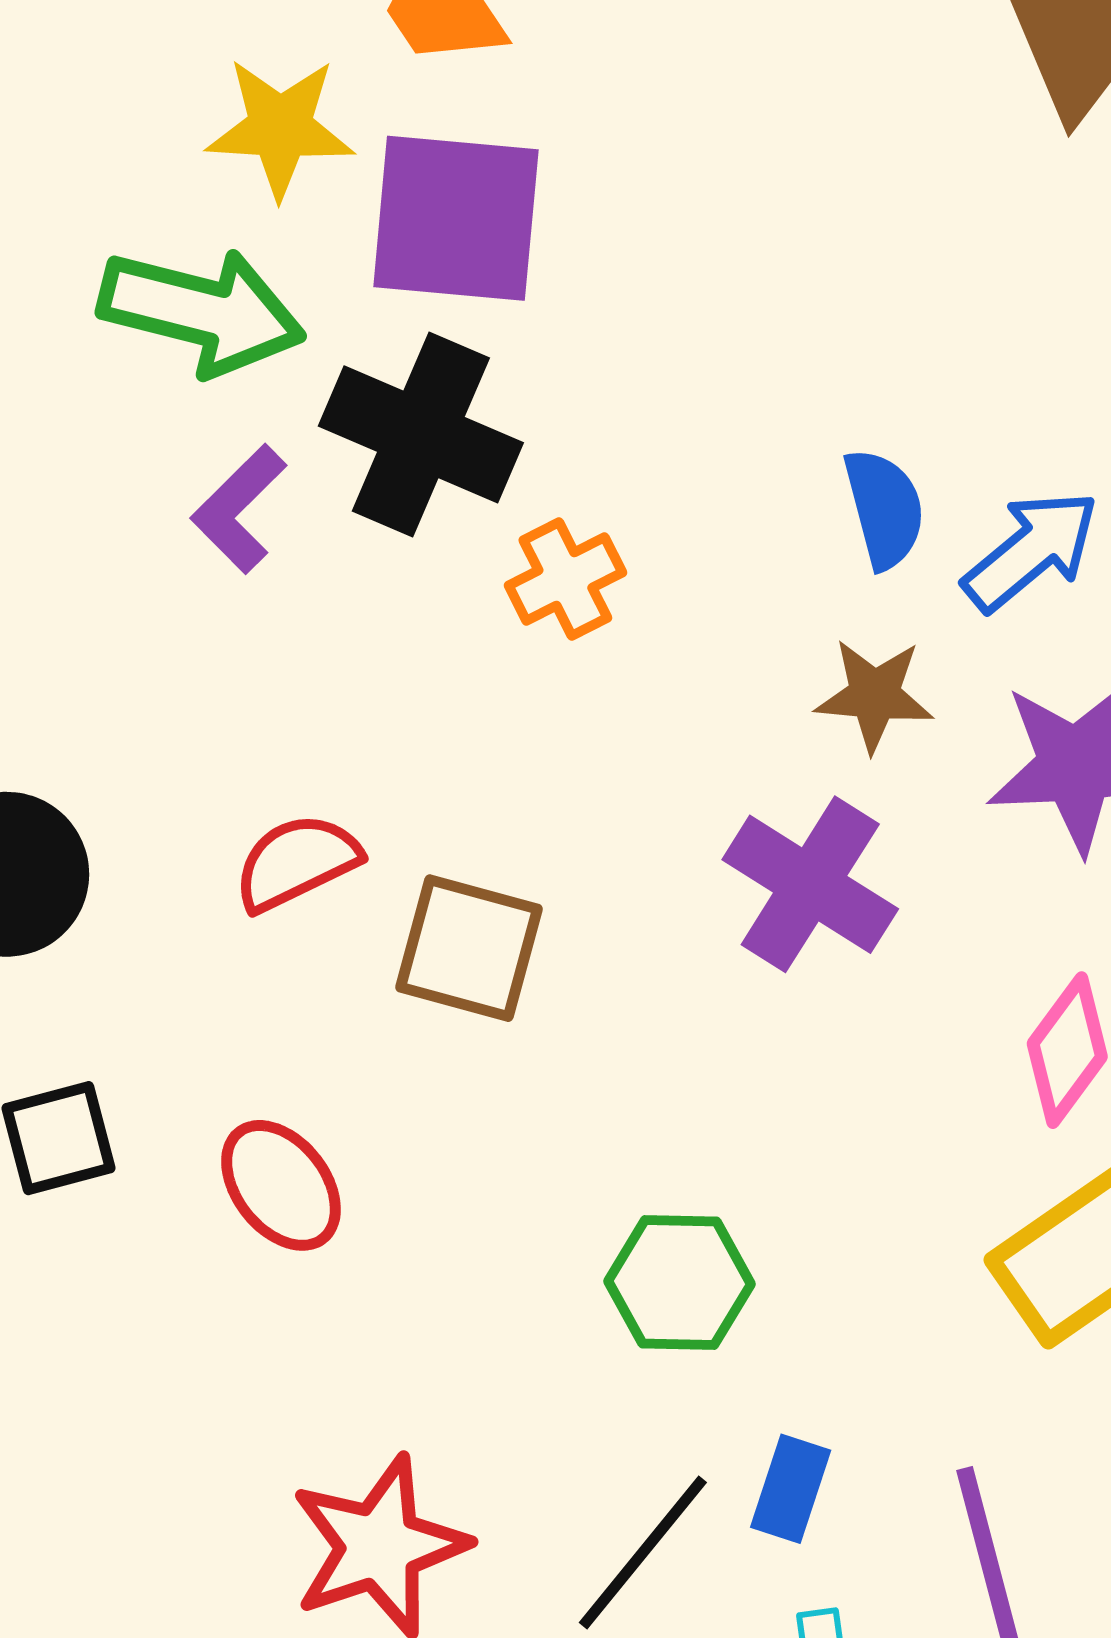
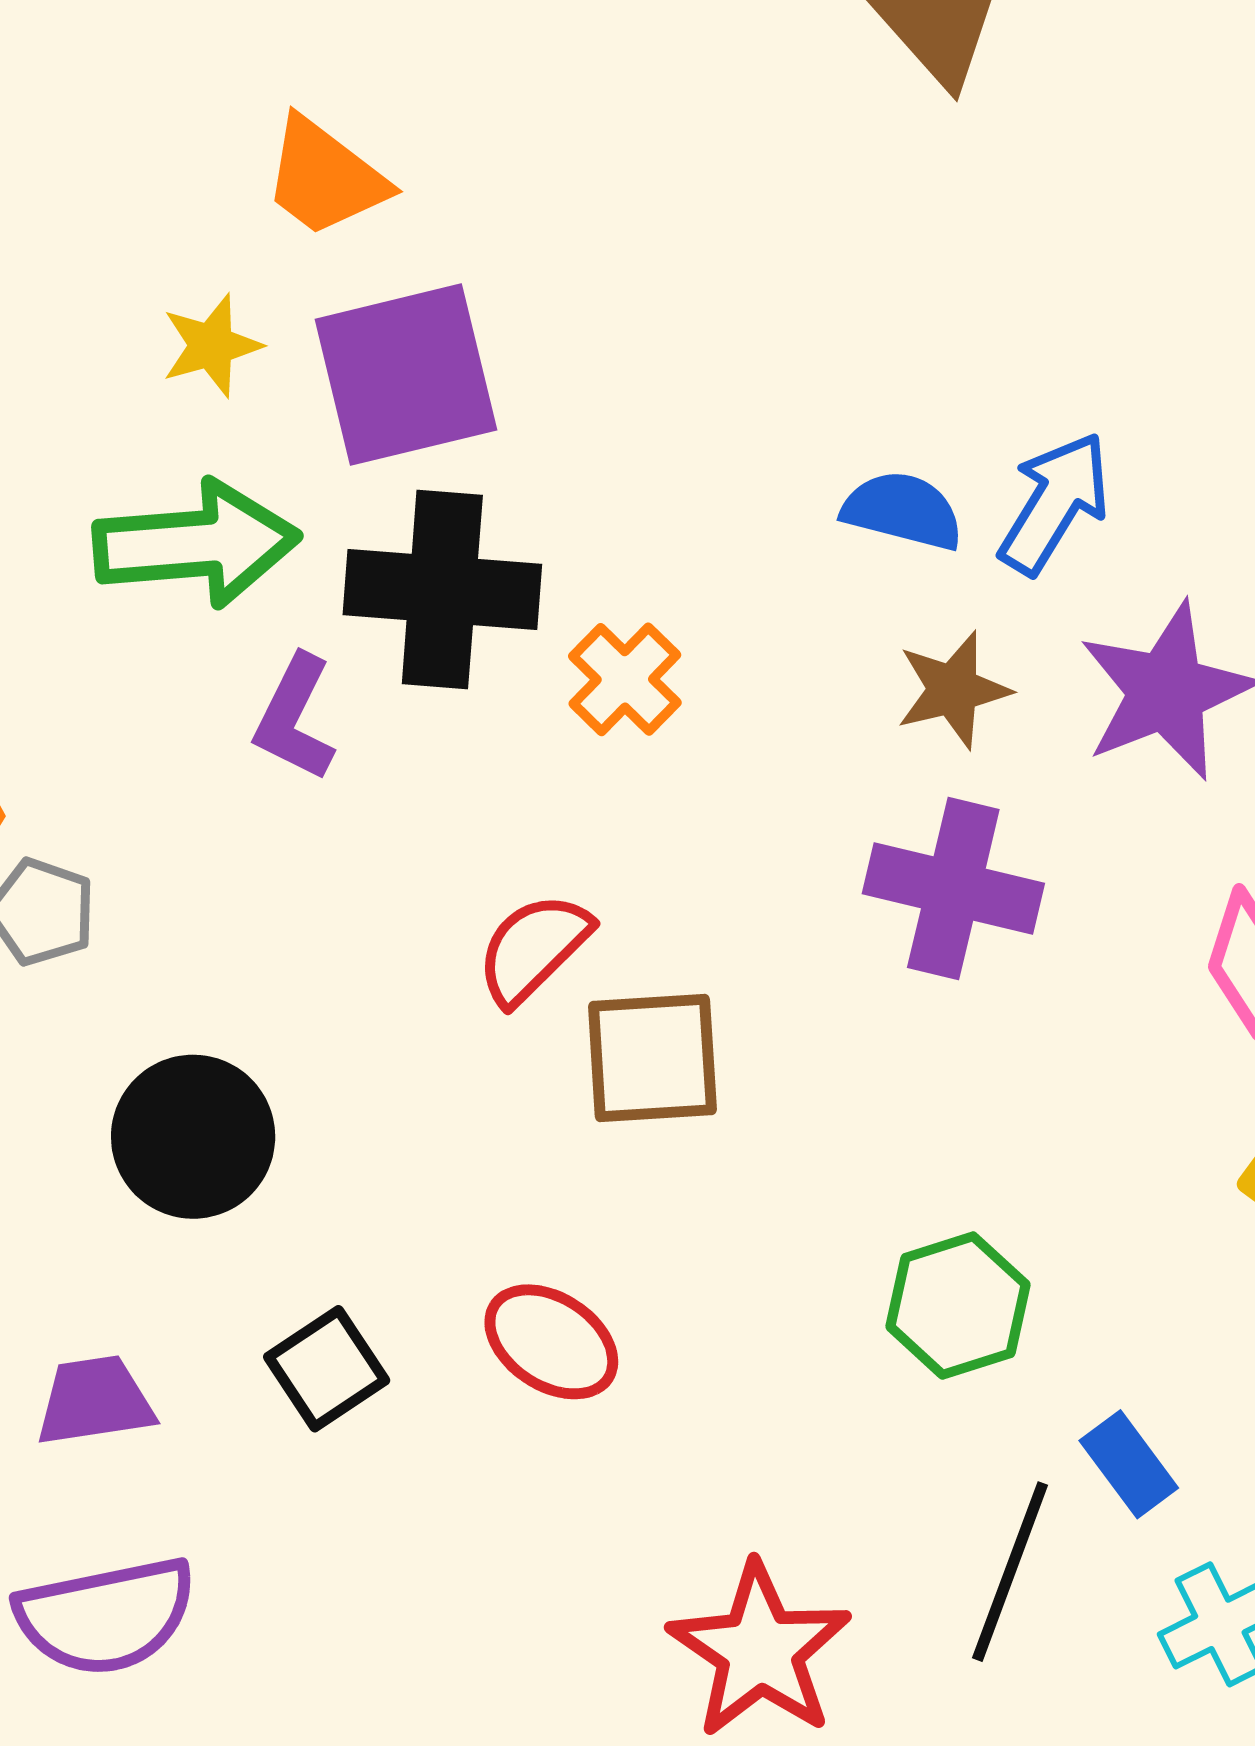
yellow star: (280, 128) -> (211, 346), size x0.7
blue semicircle: (884, 508) -> (903, 511), turned -42
red semicircle: (297, 862) -> (533, 948), moved
blue rectangle: (791, 1489) -> (1129, 1464), turned -36

